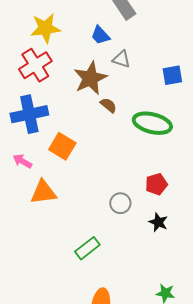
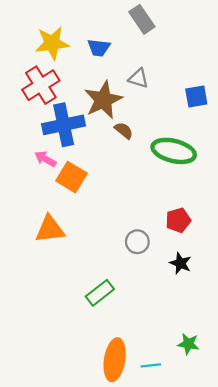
blue trapezoid: (100, 35) -> (99, 48), moved, turned -40
blue cross: (29, 114) -> (64, 125), moved
pink arrow: (22, 161) -> (45, 159), moved

